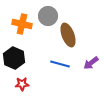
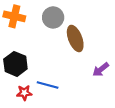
orange cross: (22, 24) -> (14, 16), moved
blue line: (60, 64) -> (48, 85), moved

